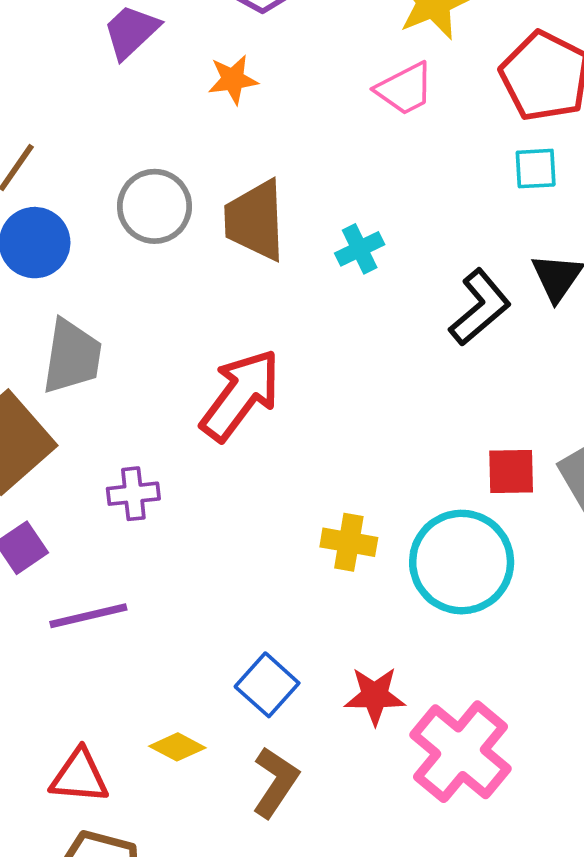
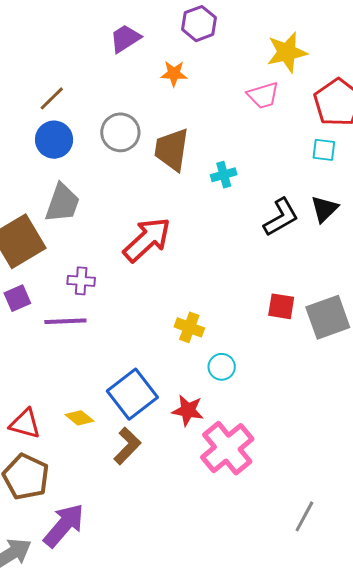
cyan circle: (462, 562) -> (222, 367), moved, size x0.5
purple line: (88, 616) -> (65, 321), moved
blue square: (267, 685) -> (132, 394), size x1.5

